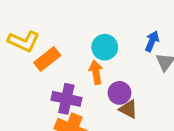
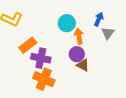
orange rectangle: (47, 59) -> (28, 45), moved
orange arrow: (96, 72) -> (79, 36), moved

